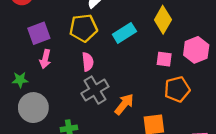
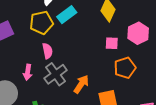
cyan rectangle: (124, 33) -> (67, 15), moved
pink arrow: (45, 59) -> (28, 72), moved

